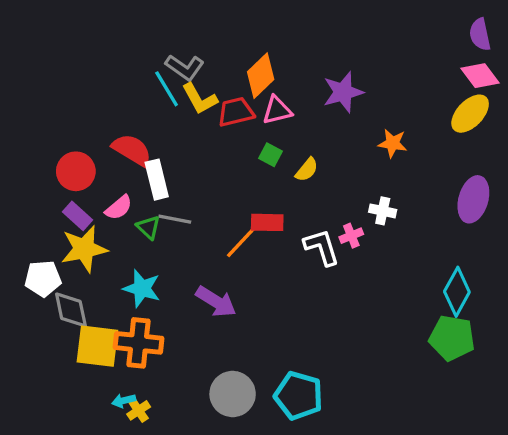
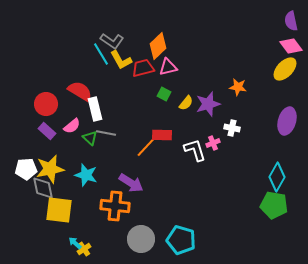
purple star: (343, 92) -> (208, 104), moved
yellow star: (84, 249) -> (50, 169), moved
orange cross: (139, 343) -> (115, 206), moved
cyan arrow: (124, 401) -> (75, 243), turned 56

